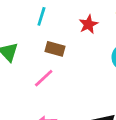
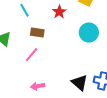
cyan line: (41, 16) -> (25, 10), turned -40

